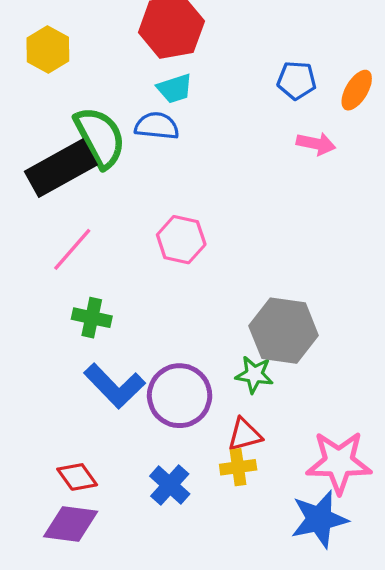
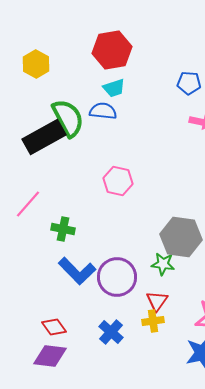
pink line: (72, 249) -> (28, 204), moved
red triangle: (245, 435) -> (157, 301), turned -40

